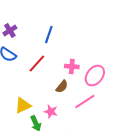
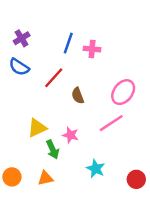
pink cross: (72, 66) -> (92, 49), moved
brown semicircle: (62, 86) -> (78, 96), moved, turned 120

